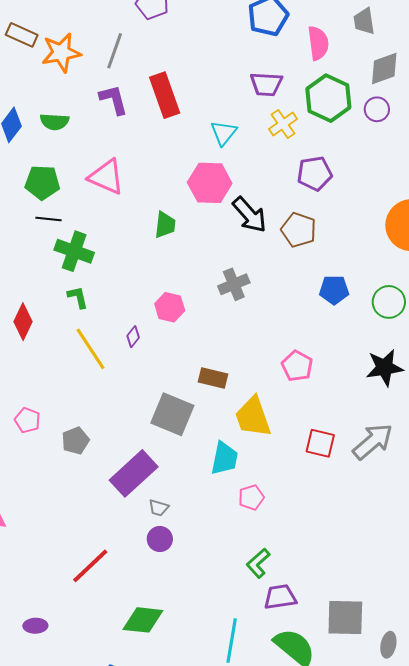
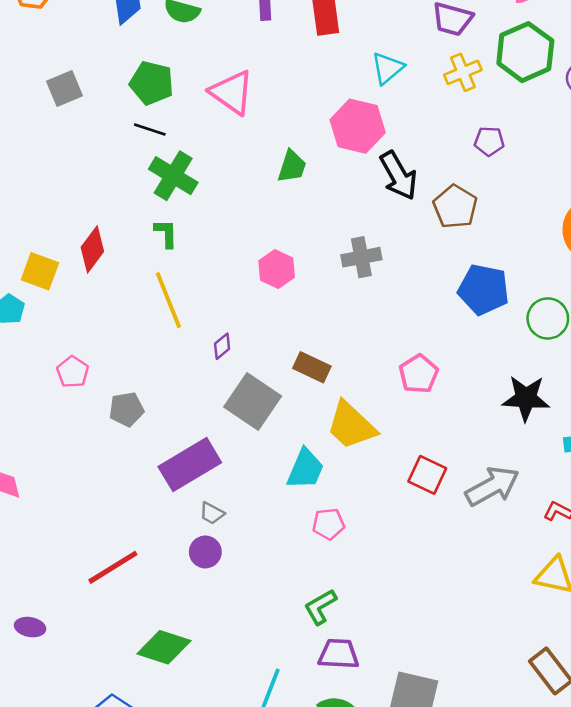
purple pentagon: (315, 173) -> (489, 141), size x0.7
blue pentagon: (334, 290) -> (483, 290), size x1.4
purple diamond: (133, 337) -> (222, 346), moved
yellow trapezoid: (253, 417) -> (351, 425), turned -39

